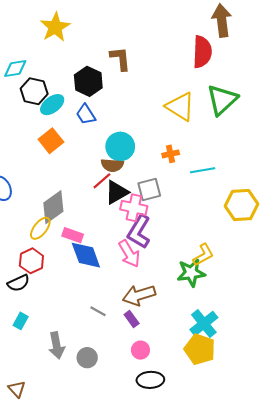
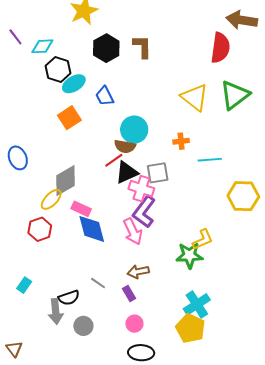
brown arrow: (222, 21) -> (242, 20), turned -80
black hexagon: (88, 81) -> (106, 48), moved
black semicircle: (18, 283) -> (69, 298), moved
brown arrow: (139, 295) -> (138, 272), size x0.7

